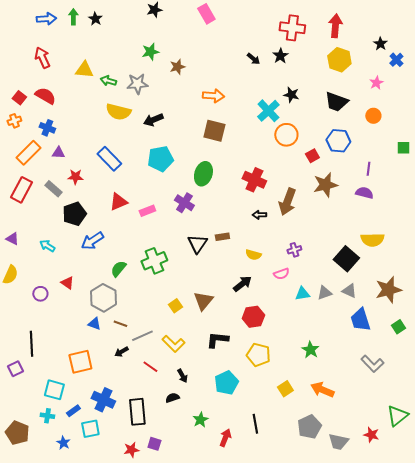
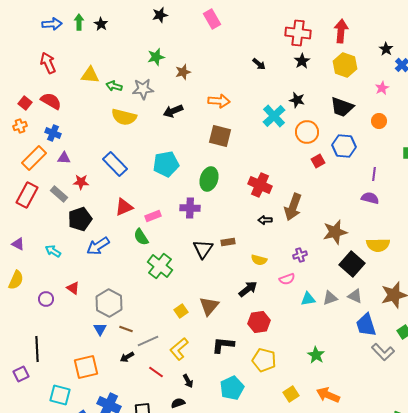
black star: (280, 56) -> (302, 61), moved
black arrow: (153, 120) -> (173, 111), moved
orange circle: (286, 135) -> (307, 132), moved
brown star: (325, 185) -> (335, 232), moved
purple cross: (184, 203) -> (190, 208), turned -30
green cross: (154, 261) -> (160, 266), turned -30
green semicircle: (118, 269) -> (141, 237), moved, turned -72
blue triangle: (94, 324) -> (100, 329), turned 40
yellow L-shape: (173, 344) -> (179, 349), turned 95
gray L-shape: (372, 364) -> (383, 352), moved

